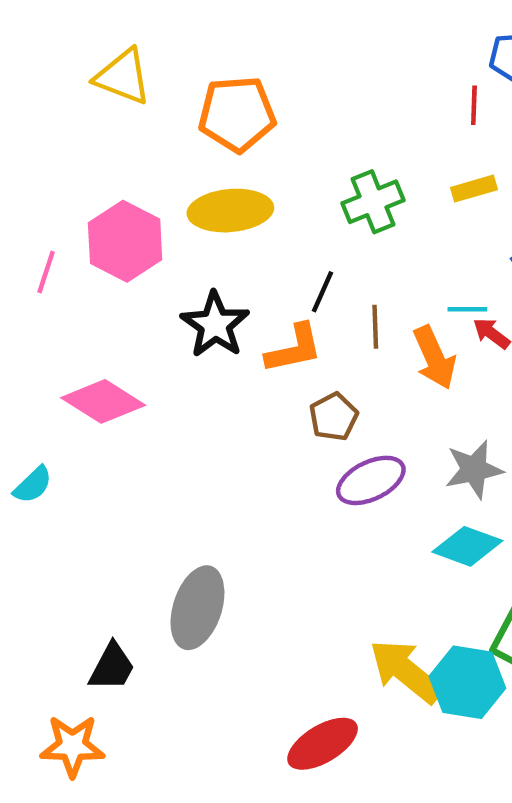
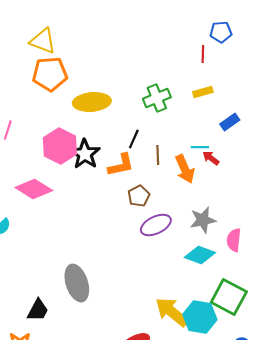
orange pentagon: (237, 114) -> (50, 74), moved
pink hexagon: (125, 241) -> (60, 146), moved
gray ellipse: (197, 608) -> (77, 283), turned -36

